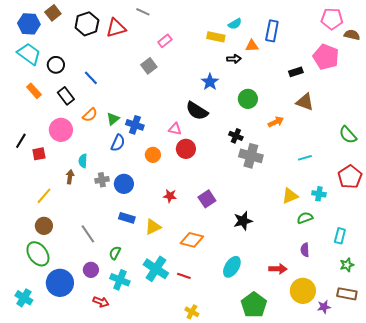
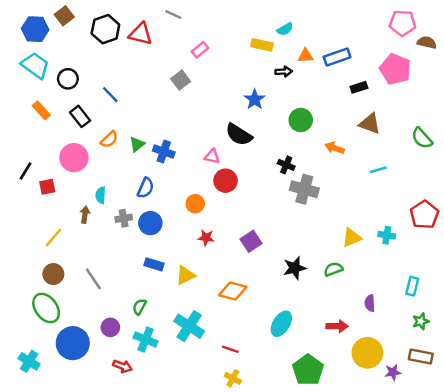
red triangle: (116, 28) -> (141, 34), turned 30
blue rectangle: (272, 31) -> (337, 57), moved, turned 60
orange arrow: (276, 122) -> (335, 148), turned -133
green semicircle: (348, 135) -> (422, 138), moved
blue semicircle: (118, 143) -> (146, 188), moved
orange circle: (153, 155) -> (195, 204), moved
cyan line: (305, 158) -> (378, 170), moved
green semicircle: (305, 218) -> (333, 269), moved
gray line: (88, 234) -> (93, 279), moved
red line: (184, 276) -> (230, 349), moved

